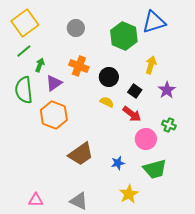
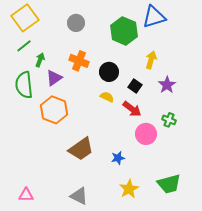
green trapezoid: (155, 169) -> (169, 184), moved
pink triangle: (36, 200) -> (26, 195), moved

